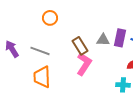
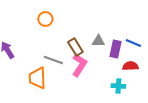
purple rectangle: (120, 38) -> (115, 49), moved
gray line: (40, 51) -> (53, 60), moved

